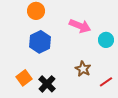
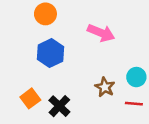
cyan circle: (106, 40) -> (136, 77), moved
red line: (106, 82) -> (134, 104), turned 40

